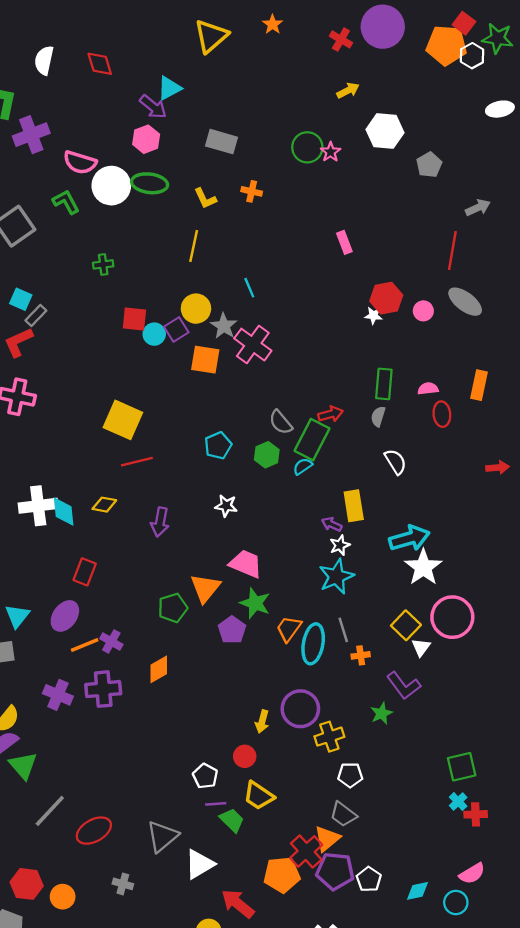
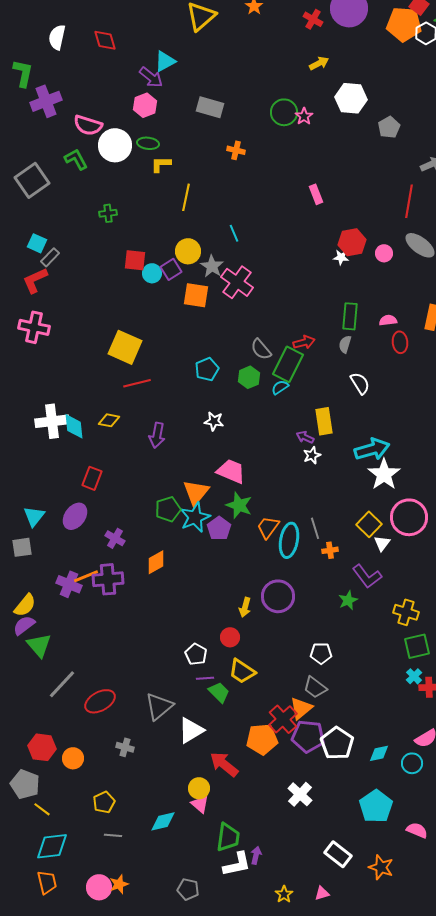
green ellipse: (150, 183) -> (148, 143), size x0.7
yellow L-shape: (205, 198) -> (161, 164), moved, turned 115
cyan star: (336, 577) -> (195, 517), moved
orange line: (85, 645) -> (86, 576), moved
yellow cross: (329, 737) -> (406, 612), moved, turned 35
white pentagon: (369, 879) -> (337, 743), size x1.5

